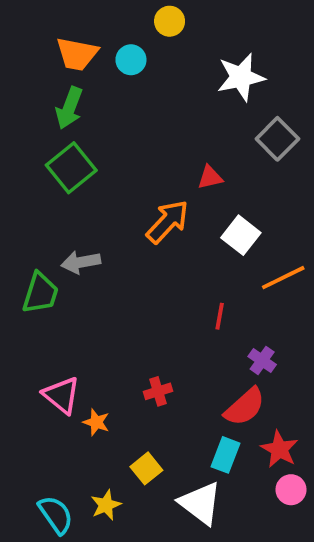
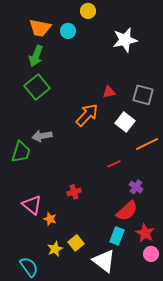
gray square: (277, 139) -> (143, 95), moved, turned -30
red line: (220, 316) -> (114, 164), turned 56
red cross: (158, 391) -> (74, 192), moved
yellow star: (106, 505) -> (55, 249), moved

